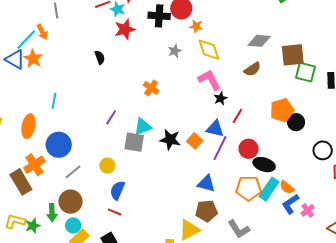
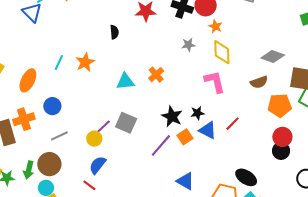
orange star: (33, 59) -> (85, 62), moved
black star: (220, 98) -> (197, 113), moved
orange pentagon: (282, 110) -> (280, 105), moved
purple line: (111, 117) -> (104, 126), moved
black circle: (296, 122) -> (281, 151), moved
cyan triangle: (143, 127) -> (125, 81), moved
black star: (170, 140) -> (172, 116), moved
blue circle: (59, 145) -> (52, 106), size x0.7
purple line: (220, 148) -> (161, 145), moved
red circle: (249, 149) -> (282, 137), moved

